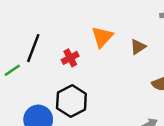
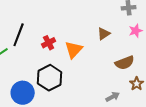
orange triangle: (102, 37) -> (74, 50), moved

